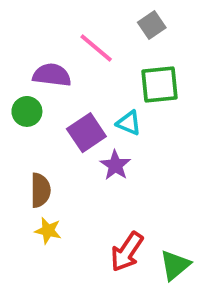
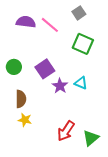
purple semicircle: (52, 75) -> (26, 22), moved
green square: (159, 85) -> (83, 44), turned 30
green circle: (27, 111) -> (14, 67), moved
cyan triangle: (129, 123) -> (81, 83), moved

